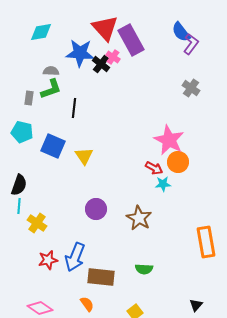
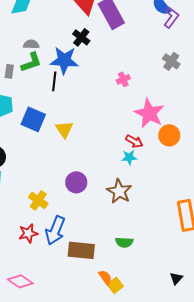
blue star: (80, 53) -> (64, 60), moved
pink cross: (113, 57) -> (123, 79), moved, turned 32
orange circle: (178, 162) -> (169, 135), moved
cyan star: (163, 184) -> (129, 157), moved
yellow cross: (37, 223) -> (38, 200), moved
orange semicircle: (87, 304) -> (105, 277), moved

